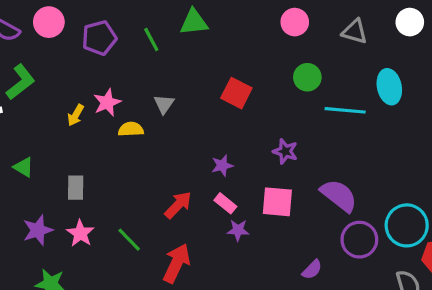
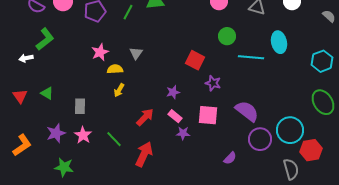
green line: (151, 39) -> (128, 12), turned 56
red square: (236, 93) -> (195, 60), moved
yellow arrow: (76, 115) -> (119, 90), moved

